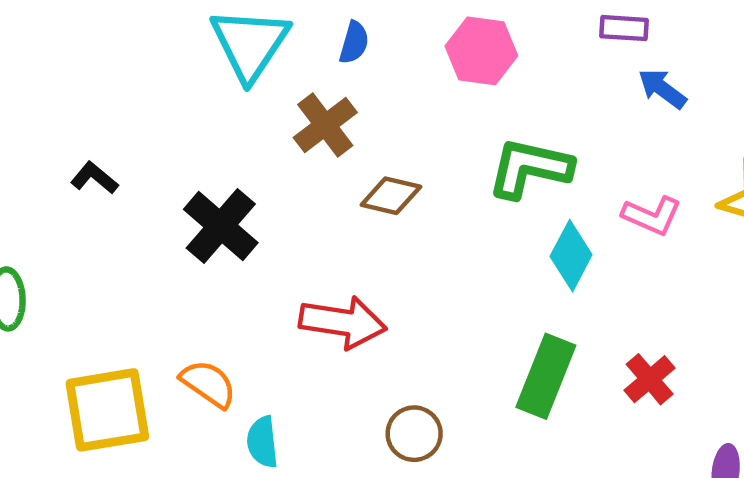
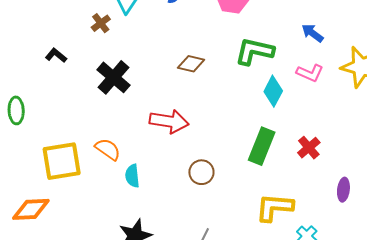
blue arrow: (662, 89) -> (312, 33), moved
brown cross: (325, 125) -> (101, 23), moved, size x0.7

